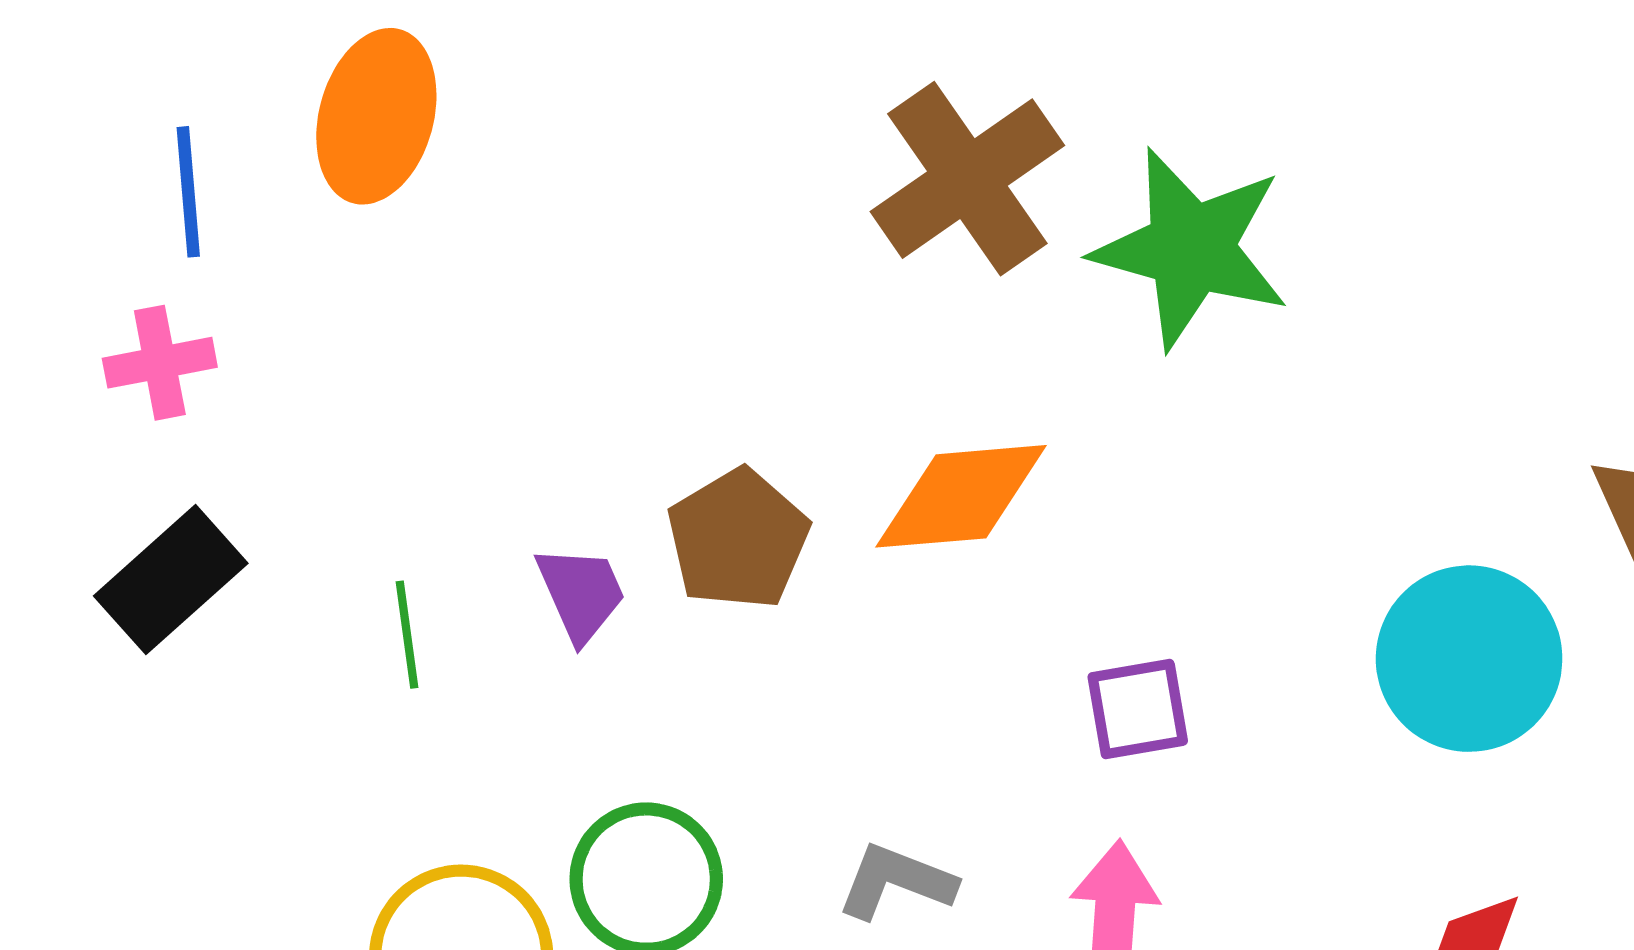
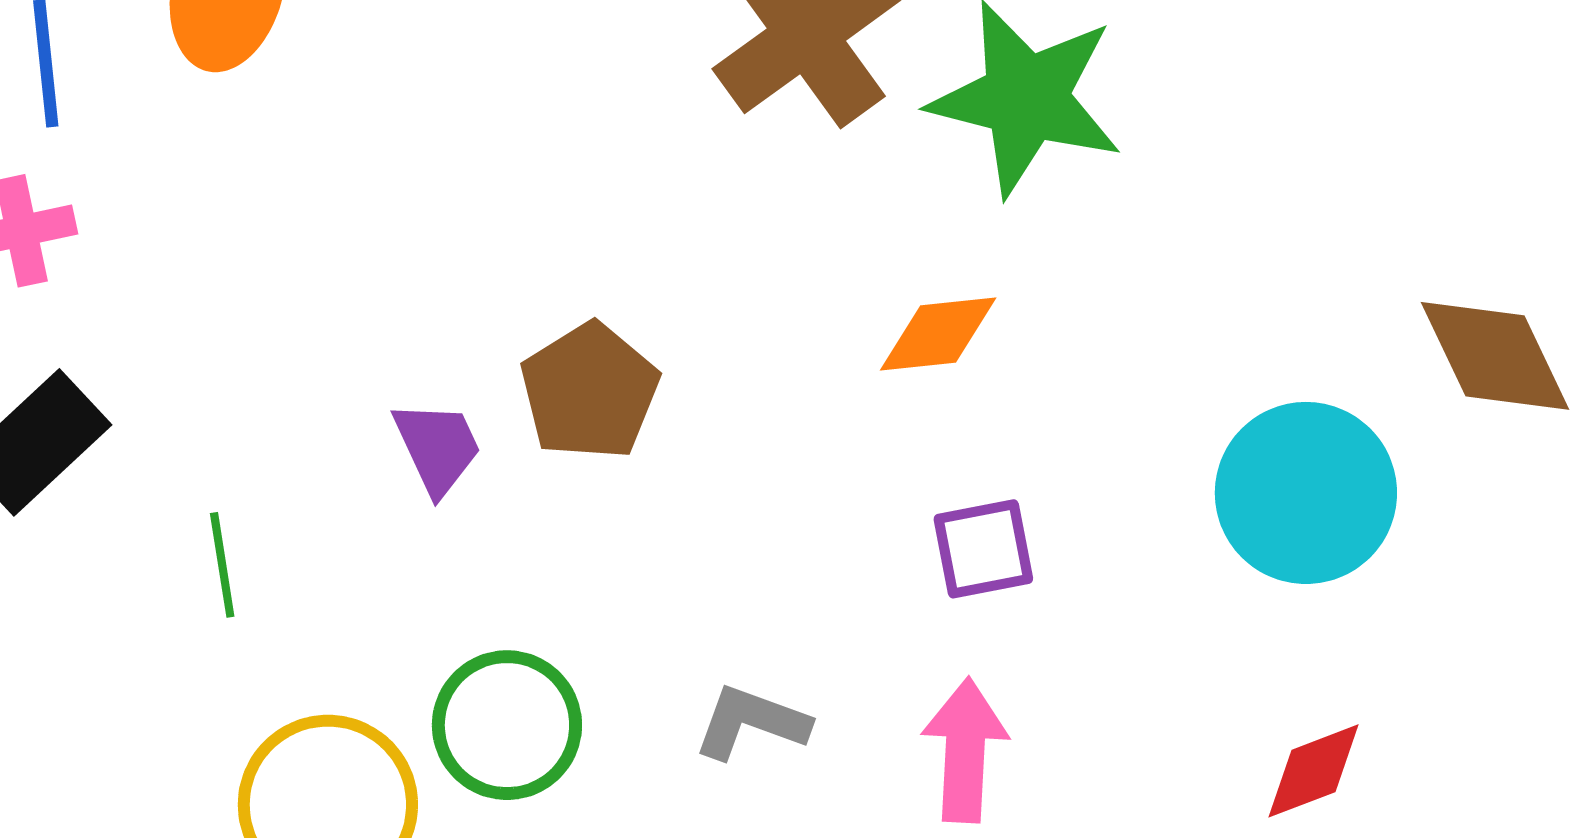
orange diamond: (961, 496) -> (938, 334), moved, size x0.7
green line: (407, 635) -> (222, 565), moved

